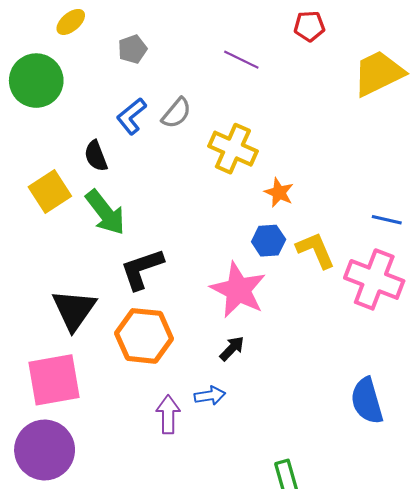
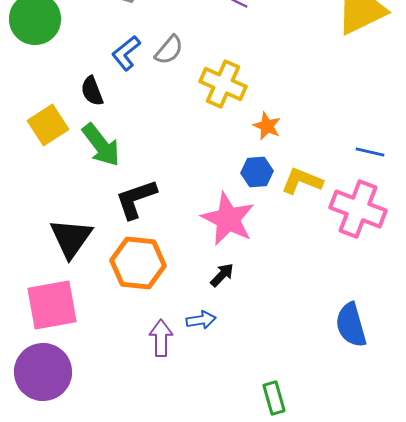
yellow L-shape: (316, 250) -> (302, 181), turned -45

